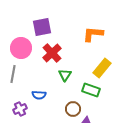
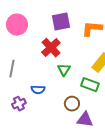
purple square: (42, 27) -> (61, 22), moved
pink circle: (21, 48) -> (17, 25), moved

